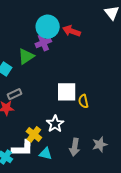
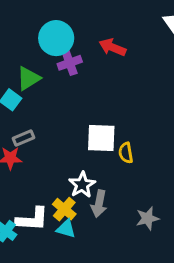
cyan circle: (48, 27) -> (56, 38), moved
green triangle: (26, 56) -> (28, 78), moved
yellow cross: (34, 134) -> (64, 209), moved
gray arrow: (75, 147) -> (99, 204), moved

